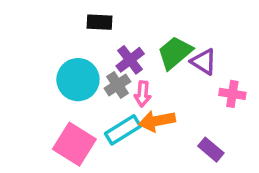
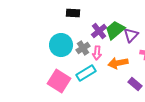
purple cross: (130, 60) -> (99, 31), moved
purple triangle: (204, 62) -> (131, 35), turned 42
orange arrow: (157, 121) -> (118, 63), moved

